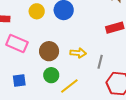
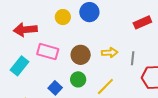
green circle: (51, 75) -> (78, 79), moved
blue square: (19, 80) -> (55, 88), turned -32

